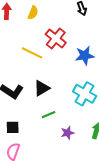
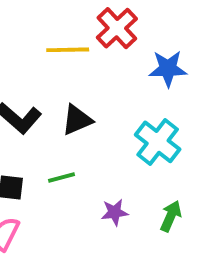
yellow line: (32, 53) -> (68, 50), turned -35
green line: (48, 115) -> (61, 178), moved

